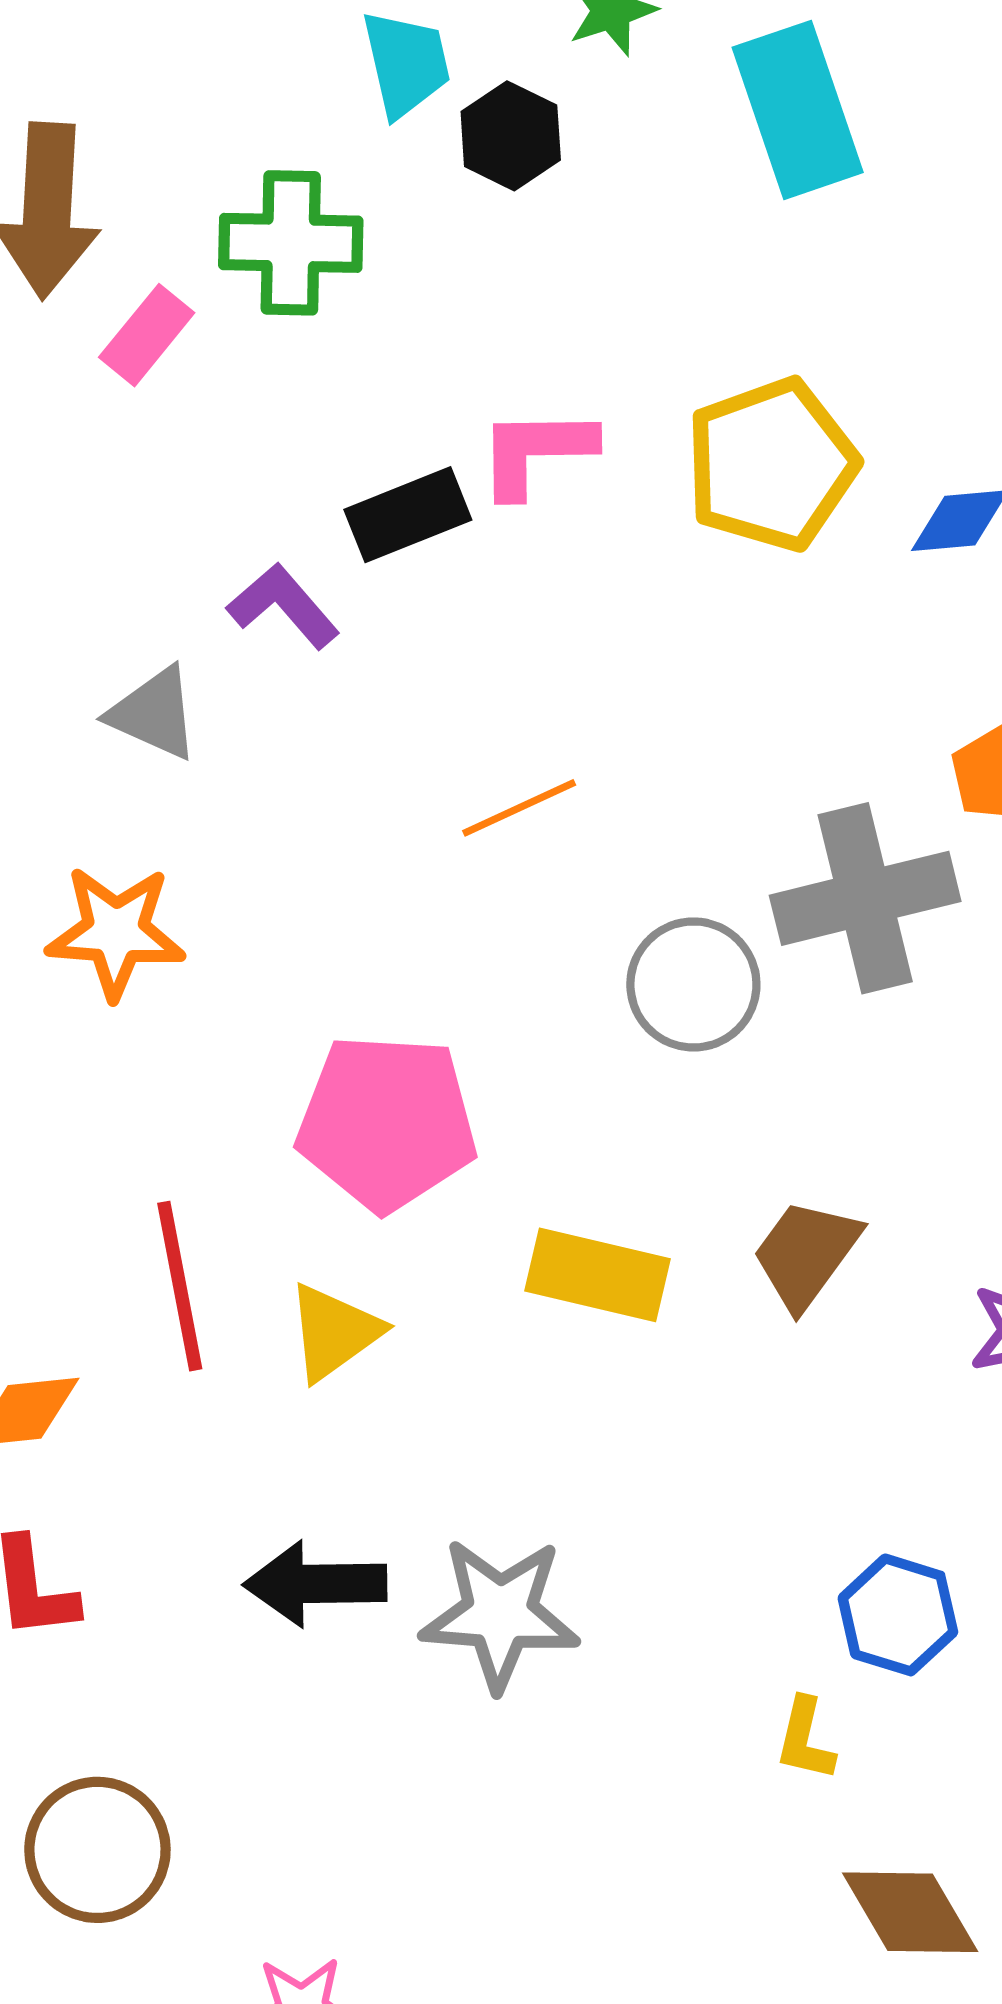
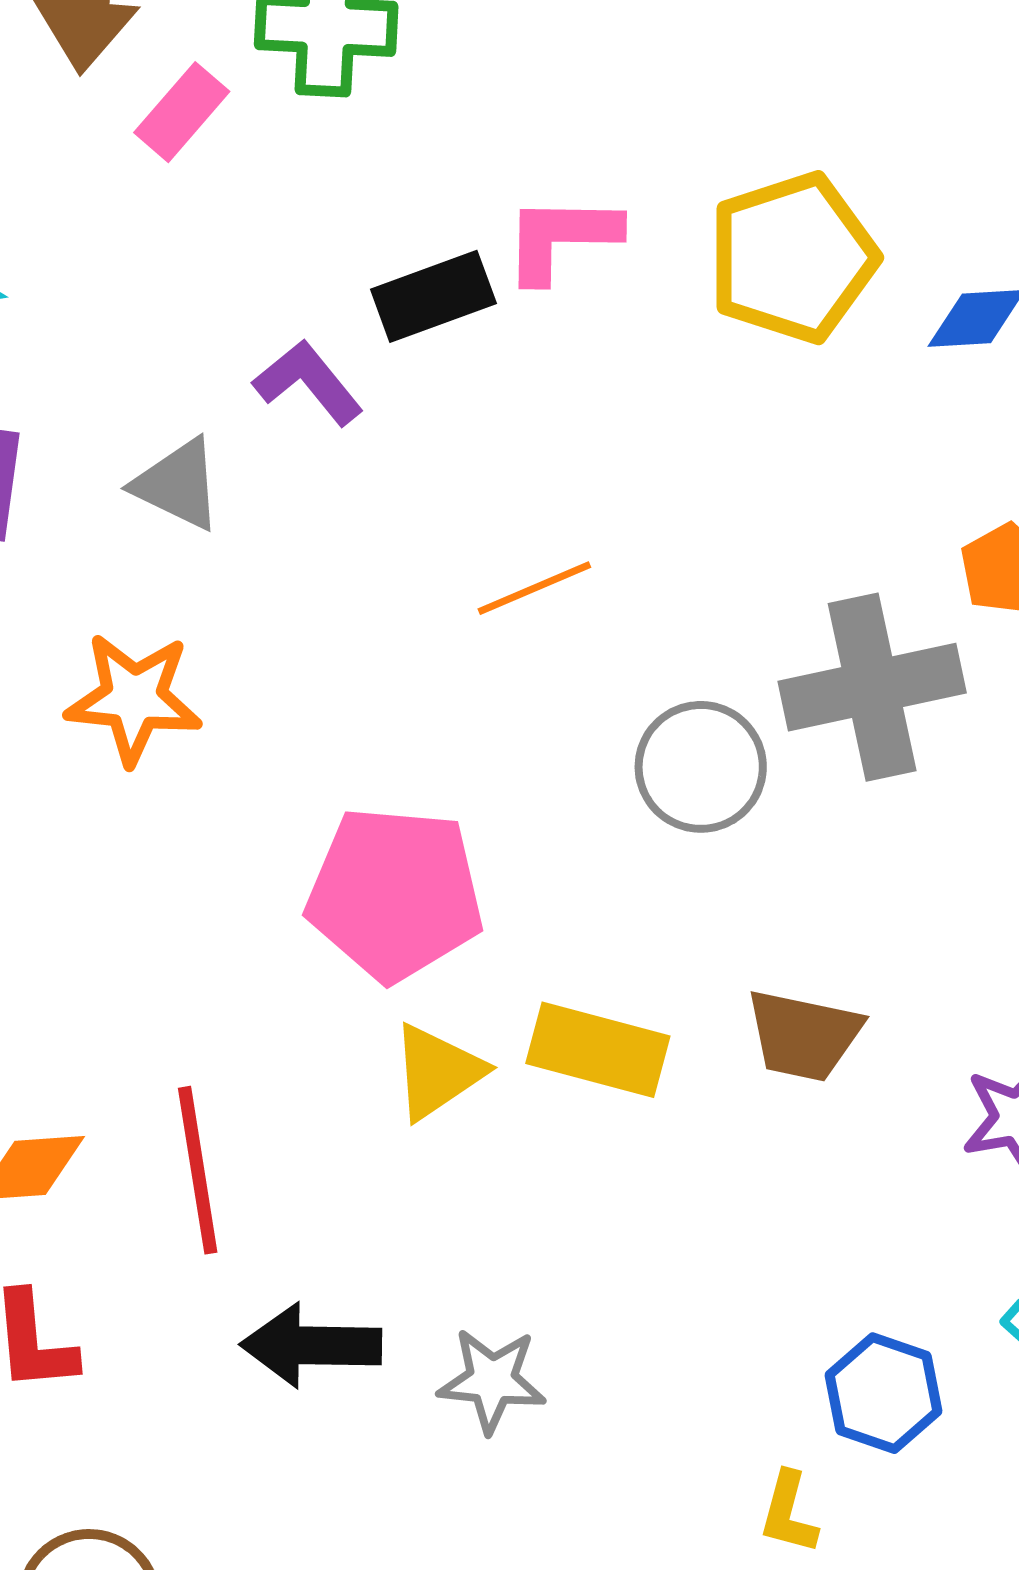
brown trapezoid: (806, 1254) -> (804, 1035), turned -116
red line: (180, 1286) -> (198, 1170), moved
yellow triangle: (334, 1332) -> (437, 1072), moved
gray star: (500, 1614) -> (492, 1380), size x0.7

